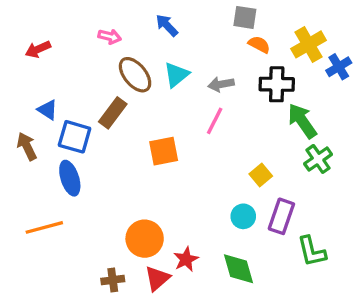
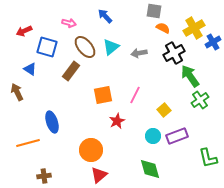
black cross: (277, 84) -> (174, 53), turned -30
pink line: (215, 121) -> (135, 95), moved
blue square: (75, 137) -> (47, 47), moved
blue ellipse: (70, 178) -> (52, 122), moved
purple rectangle: (281, 216) -> (177, 136), turned 50
green L-shape: (312, 251) -> (208, 158), moved
red star: (186, 259) -> (117, 121), moved
brown cross: (113, 280) -> (44, 176), moved

